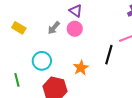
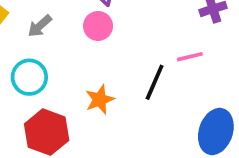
gray arrow: (54, 28) -> (40, 26), moved

